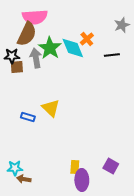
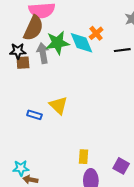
green star: (50, 48) -> (57, 43), turned 30
yellow rectangle: (75, 167) -> (84, 157), moved

